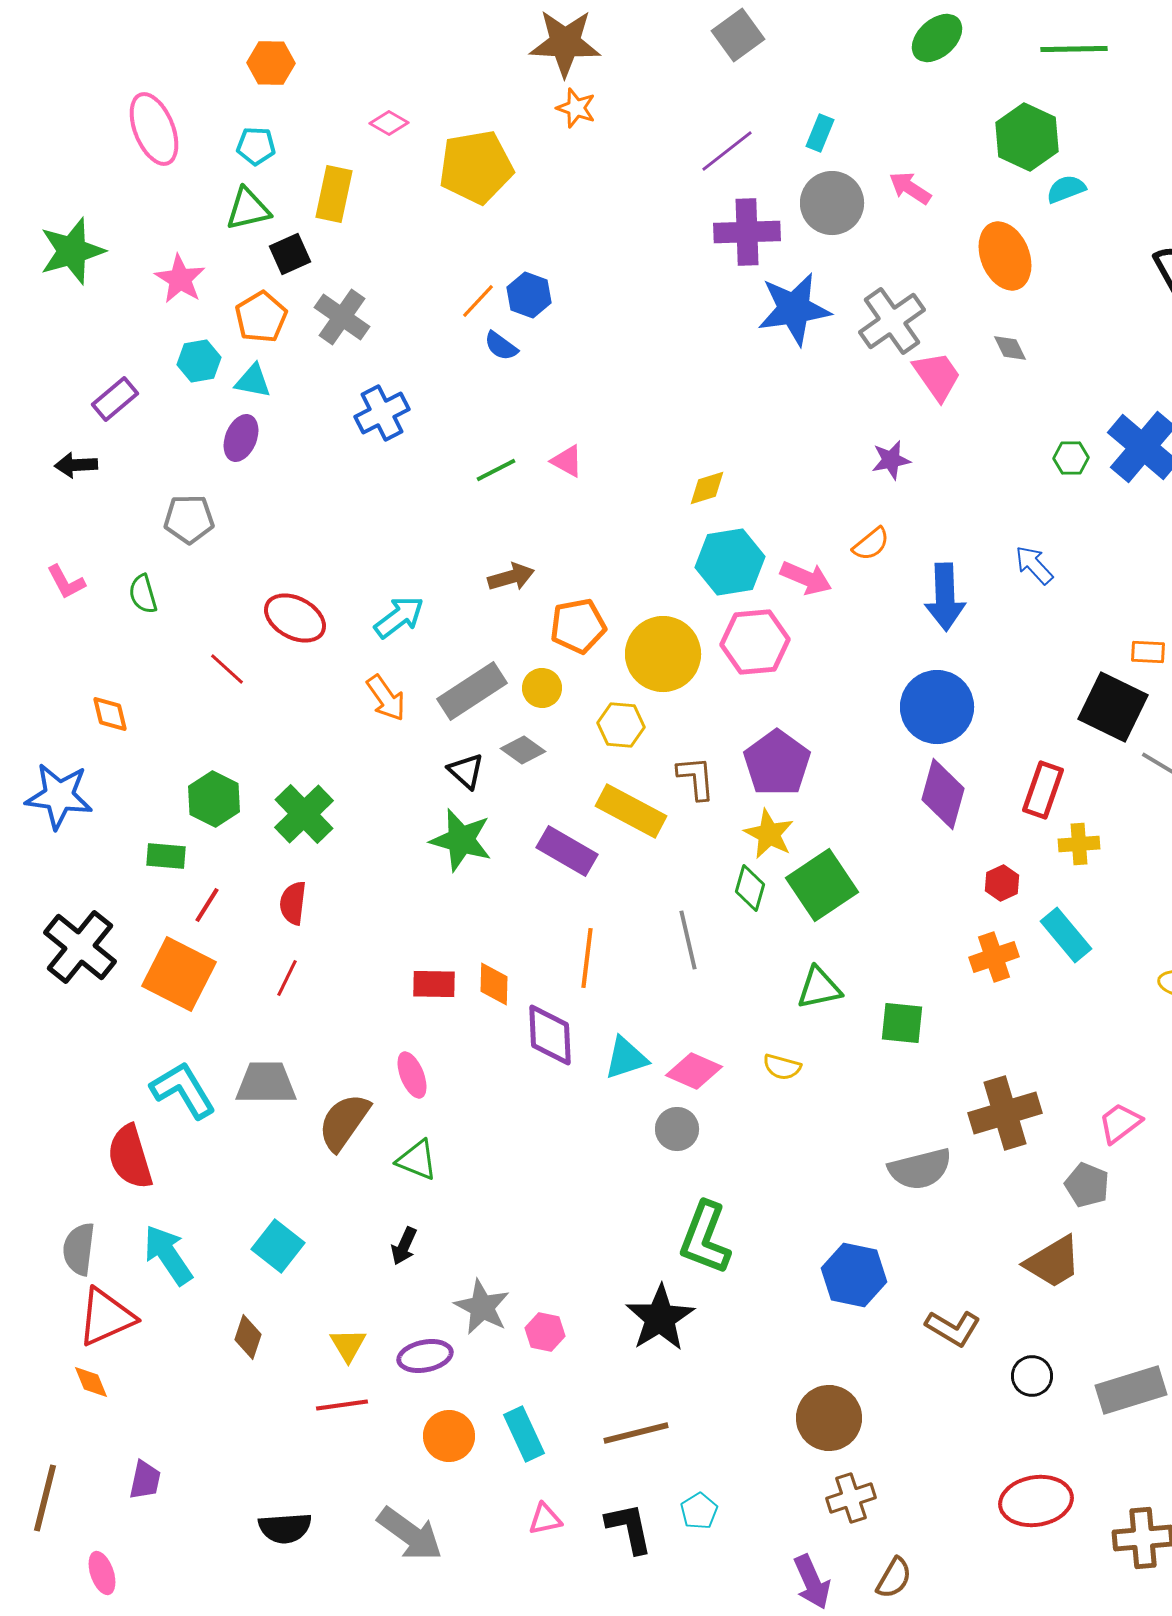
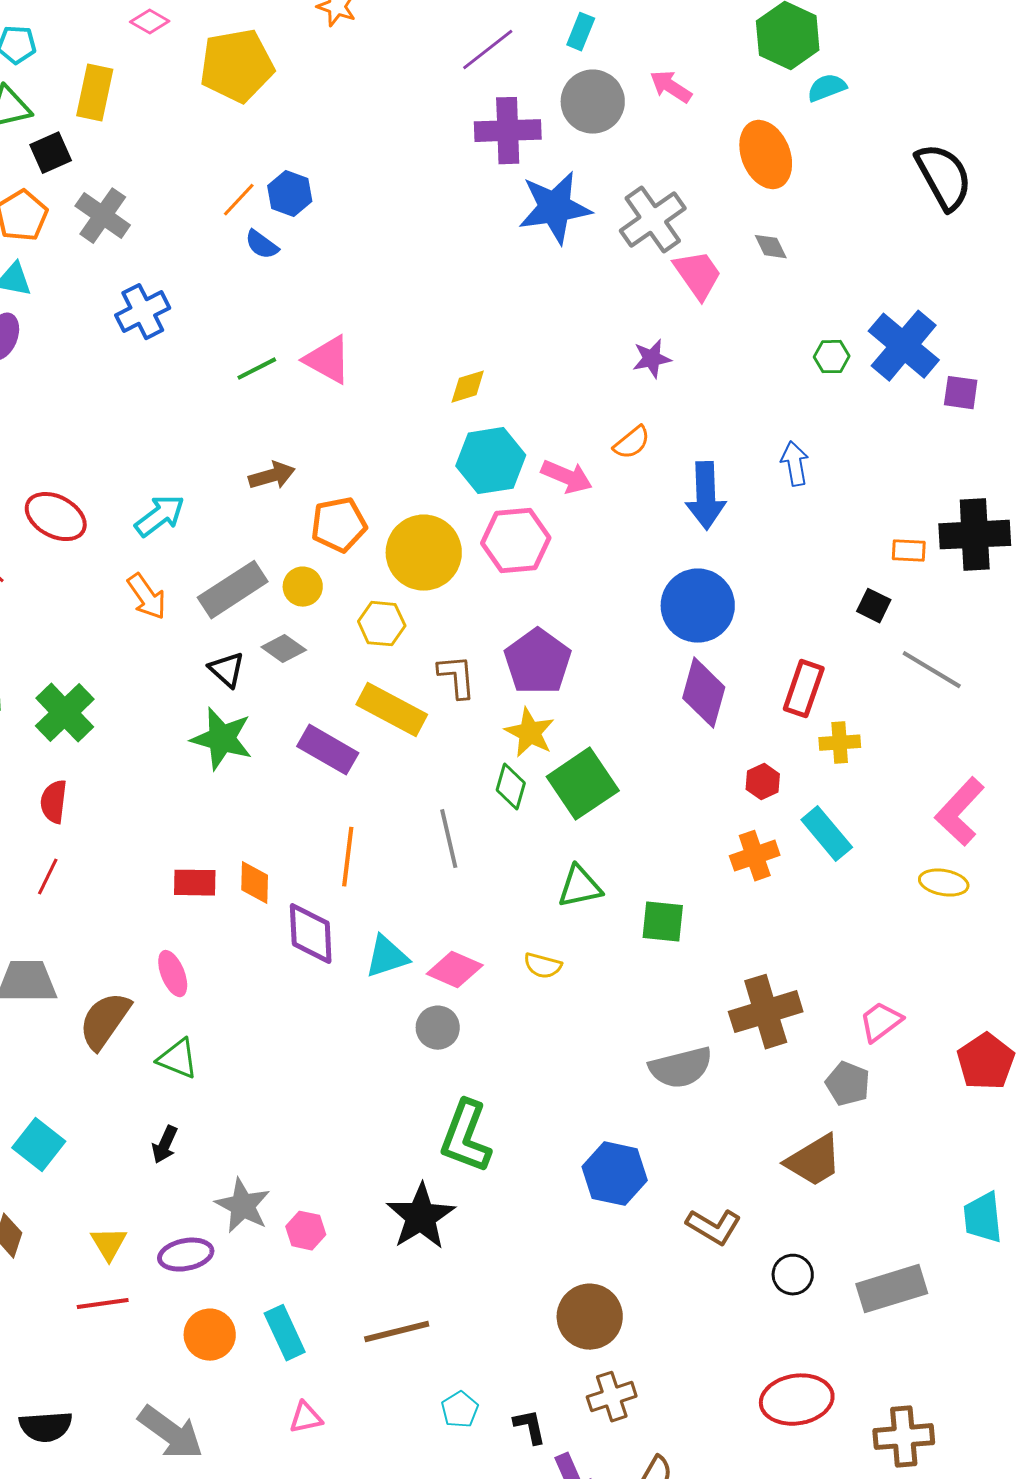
pink triangle: (567, 461) -> (328, 360), size x1.5
blue arrow: (1034, 565) -> (795, 464), turned 33
black square: (1113, 707) -> (874, 606), size x0.5
black L-shape: (629, 1528) -> (530, 1427), moved, size x0.7

